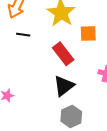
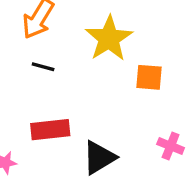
red rectangle: (63, 54) -> (50, 130), moved, turned -65

